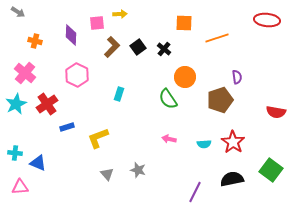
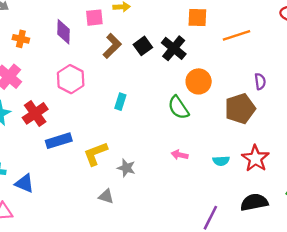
black cross: (164, 49) -> (174, 48), size x1.5
blue rectangle: (67, 127) -> (59, 141), size x1.5
gray star: (138, 170) -> (126, 168), moved
gray triangle: (107, 174) -> (106, 196), turned -32

